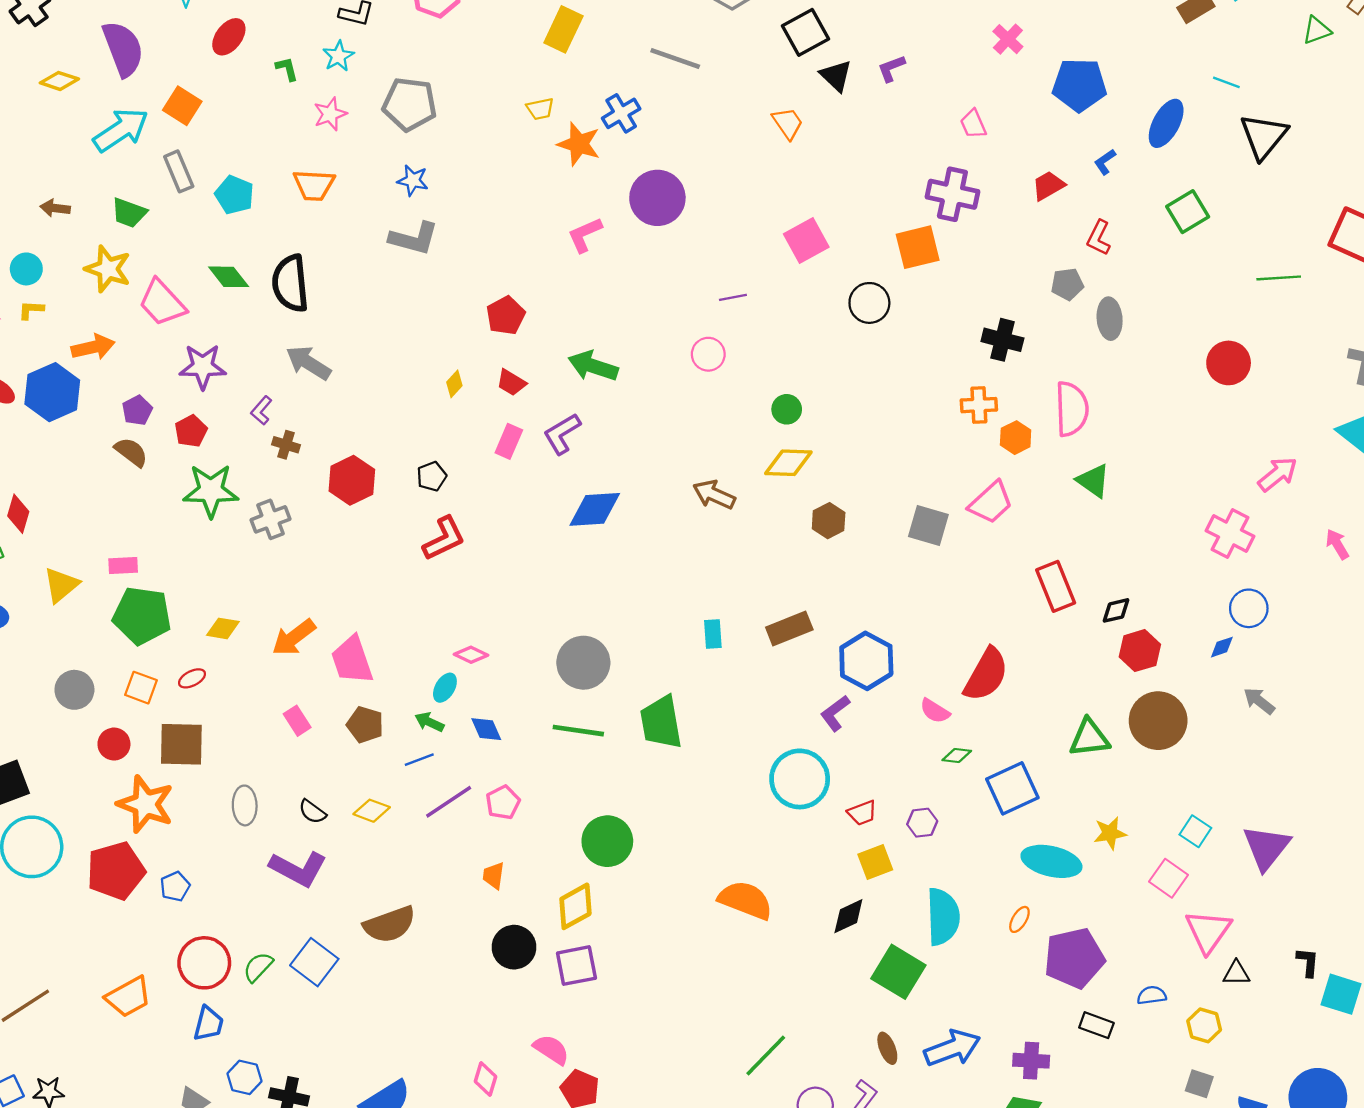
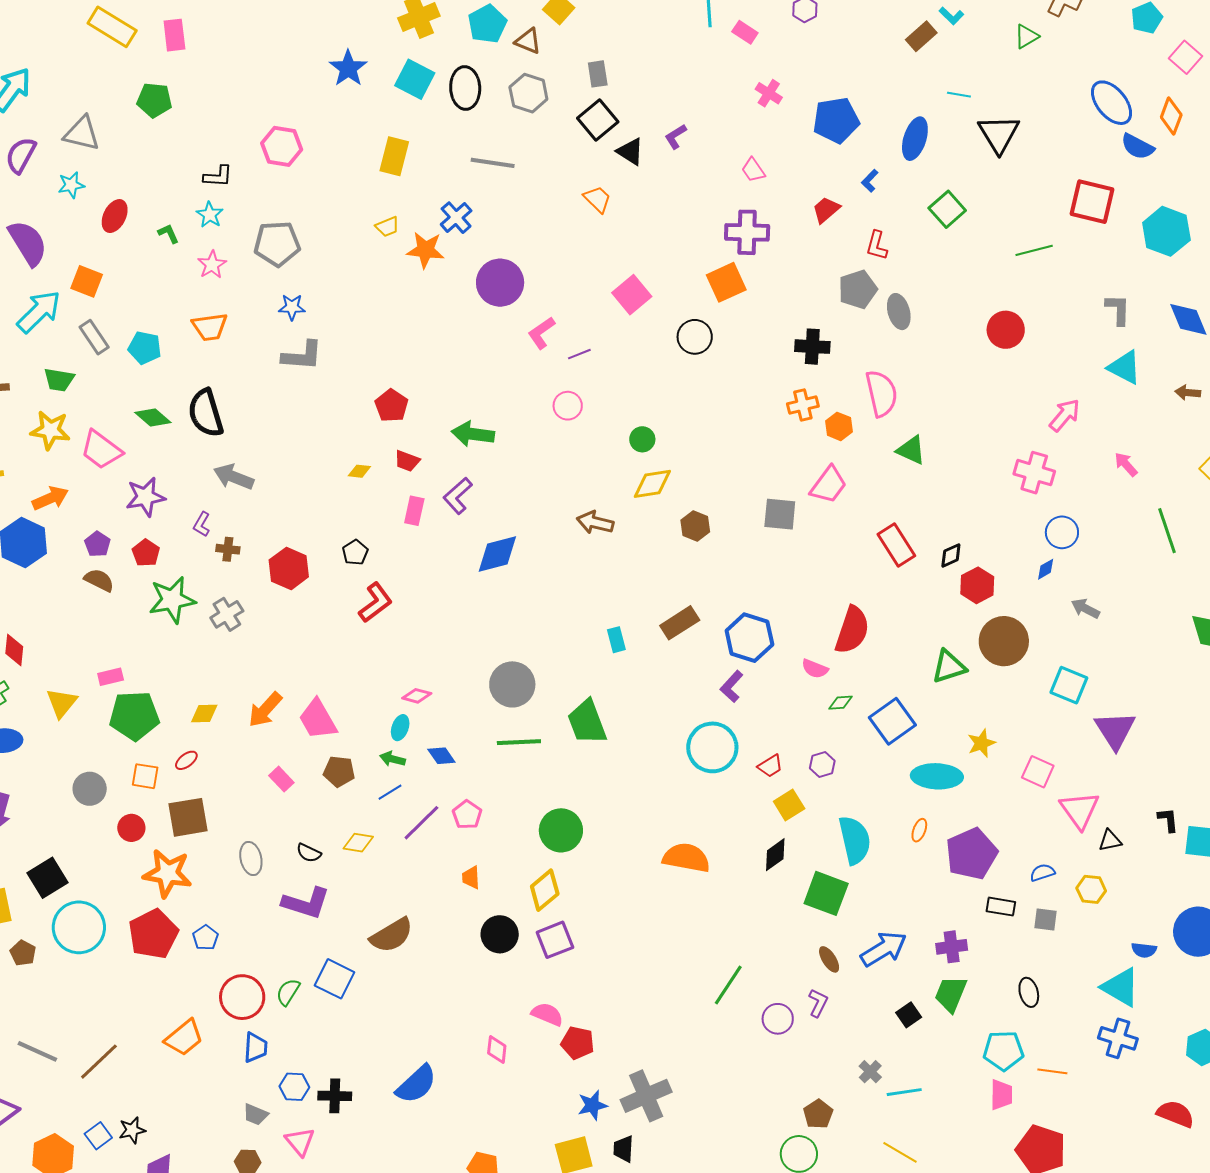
pink L-shape: (585, 235) -> (541, 333), moved
gray pentagon: (1067, 284) -> (858, 289), size x1.4
yellow diamond: (454, 384) -> (359, 471), turned 65
cyan square: (1195, 831) -> (1069, 685), moved, size x1.4
gray square: (1199, 1084) -> (1046, 920), moved

